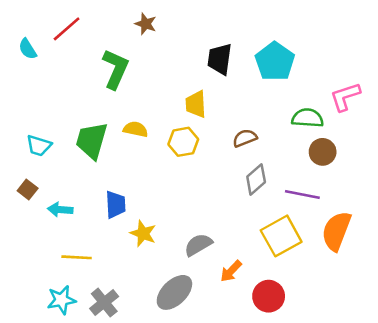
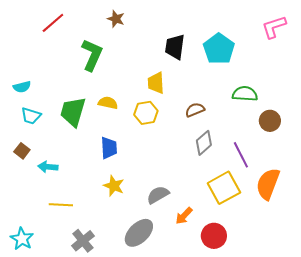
cyan semicircle: (28, 49) -> (22, 87), moved, turned -72
pink L-shape: (345, 97) -> (274, 27), moved
brown circle: (323, 152) -> (270, 121), moved
purple line: (302, 195) -> (241, 155), turned 52
blue trapezoid: (115, 205) -> (109, 148), moved
cyan star: (61, 300) -> (22, 239), moved, turned -30

